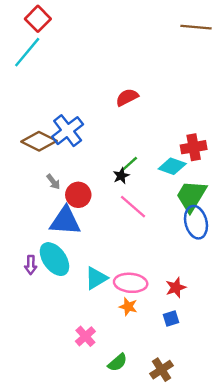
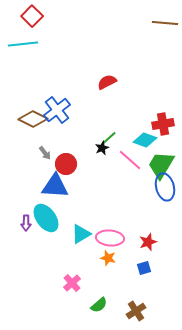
cyan line: (27, 52) -> (23, 44), turned 44
pink line: (133, 207) -> (130, 160), moved

